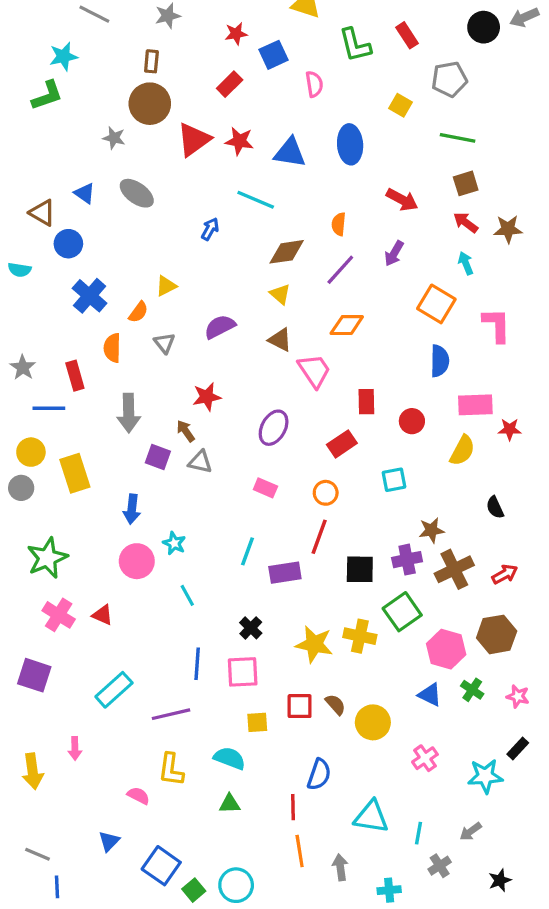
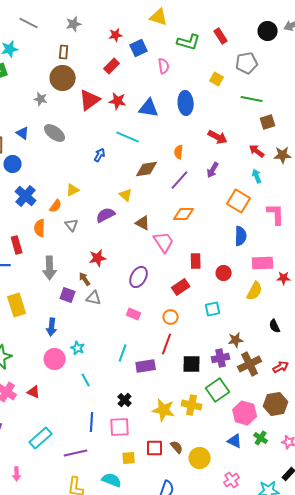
green L-shape: (355, 45) -> (189, 42), turned -60
brown square: (466, 183) -> (268, 122), moved
yellow triangle: (280, 294) -> (126, 195), moved

